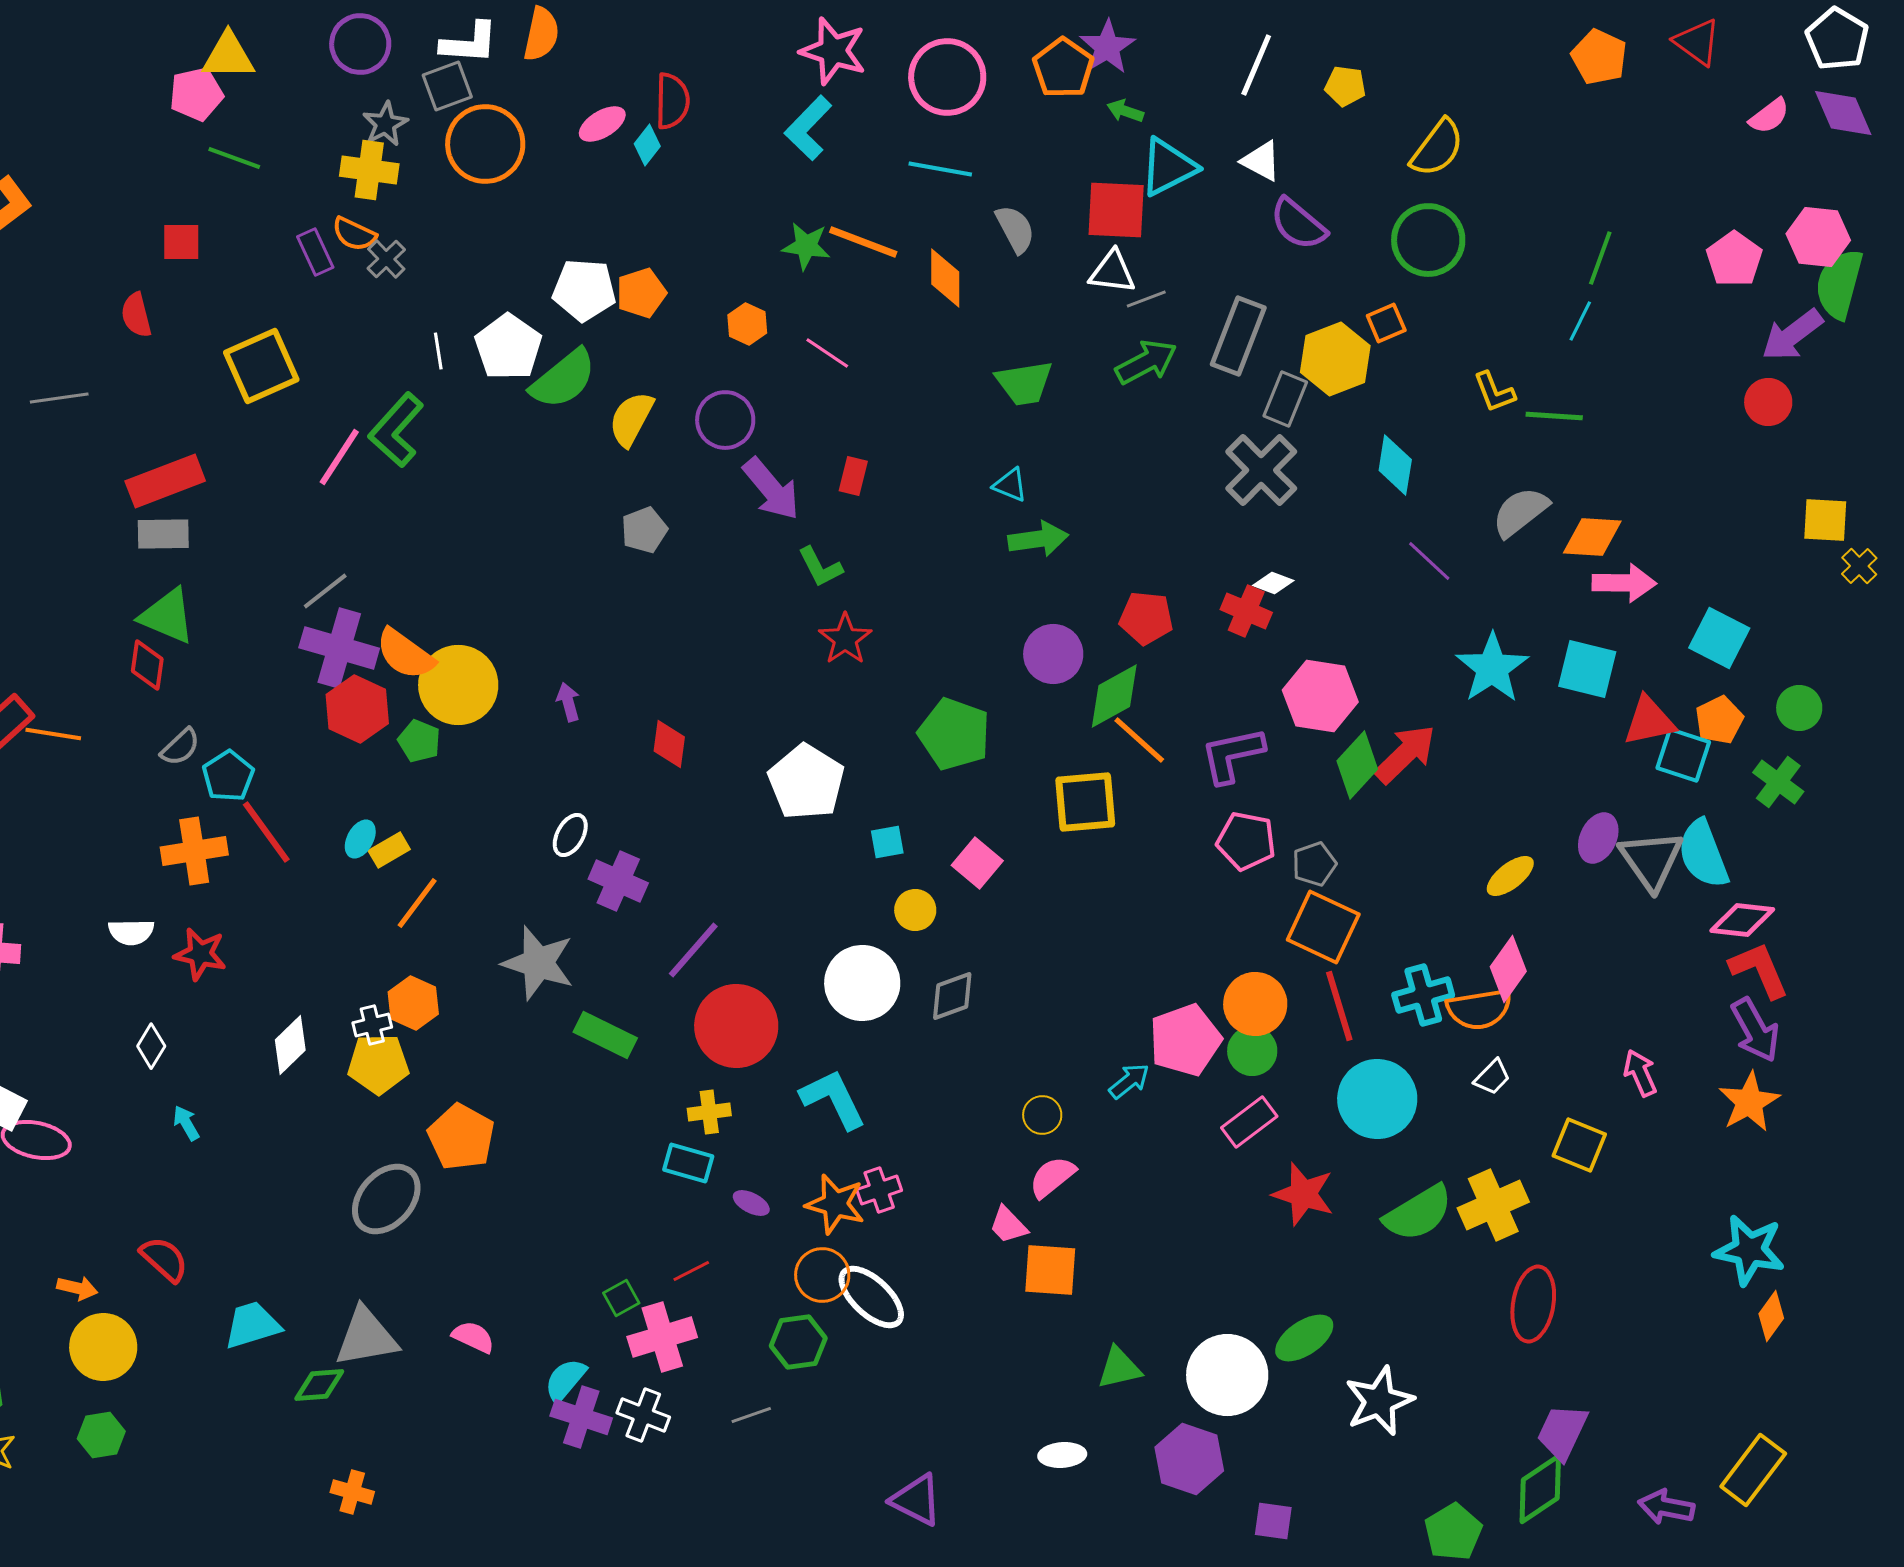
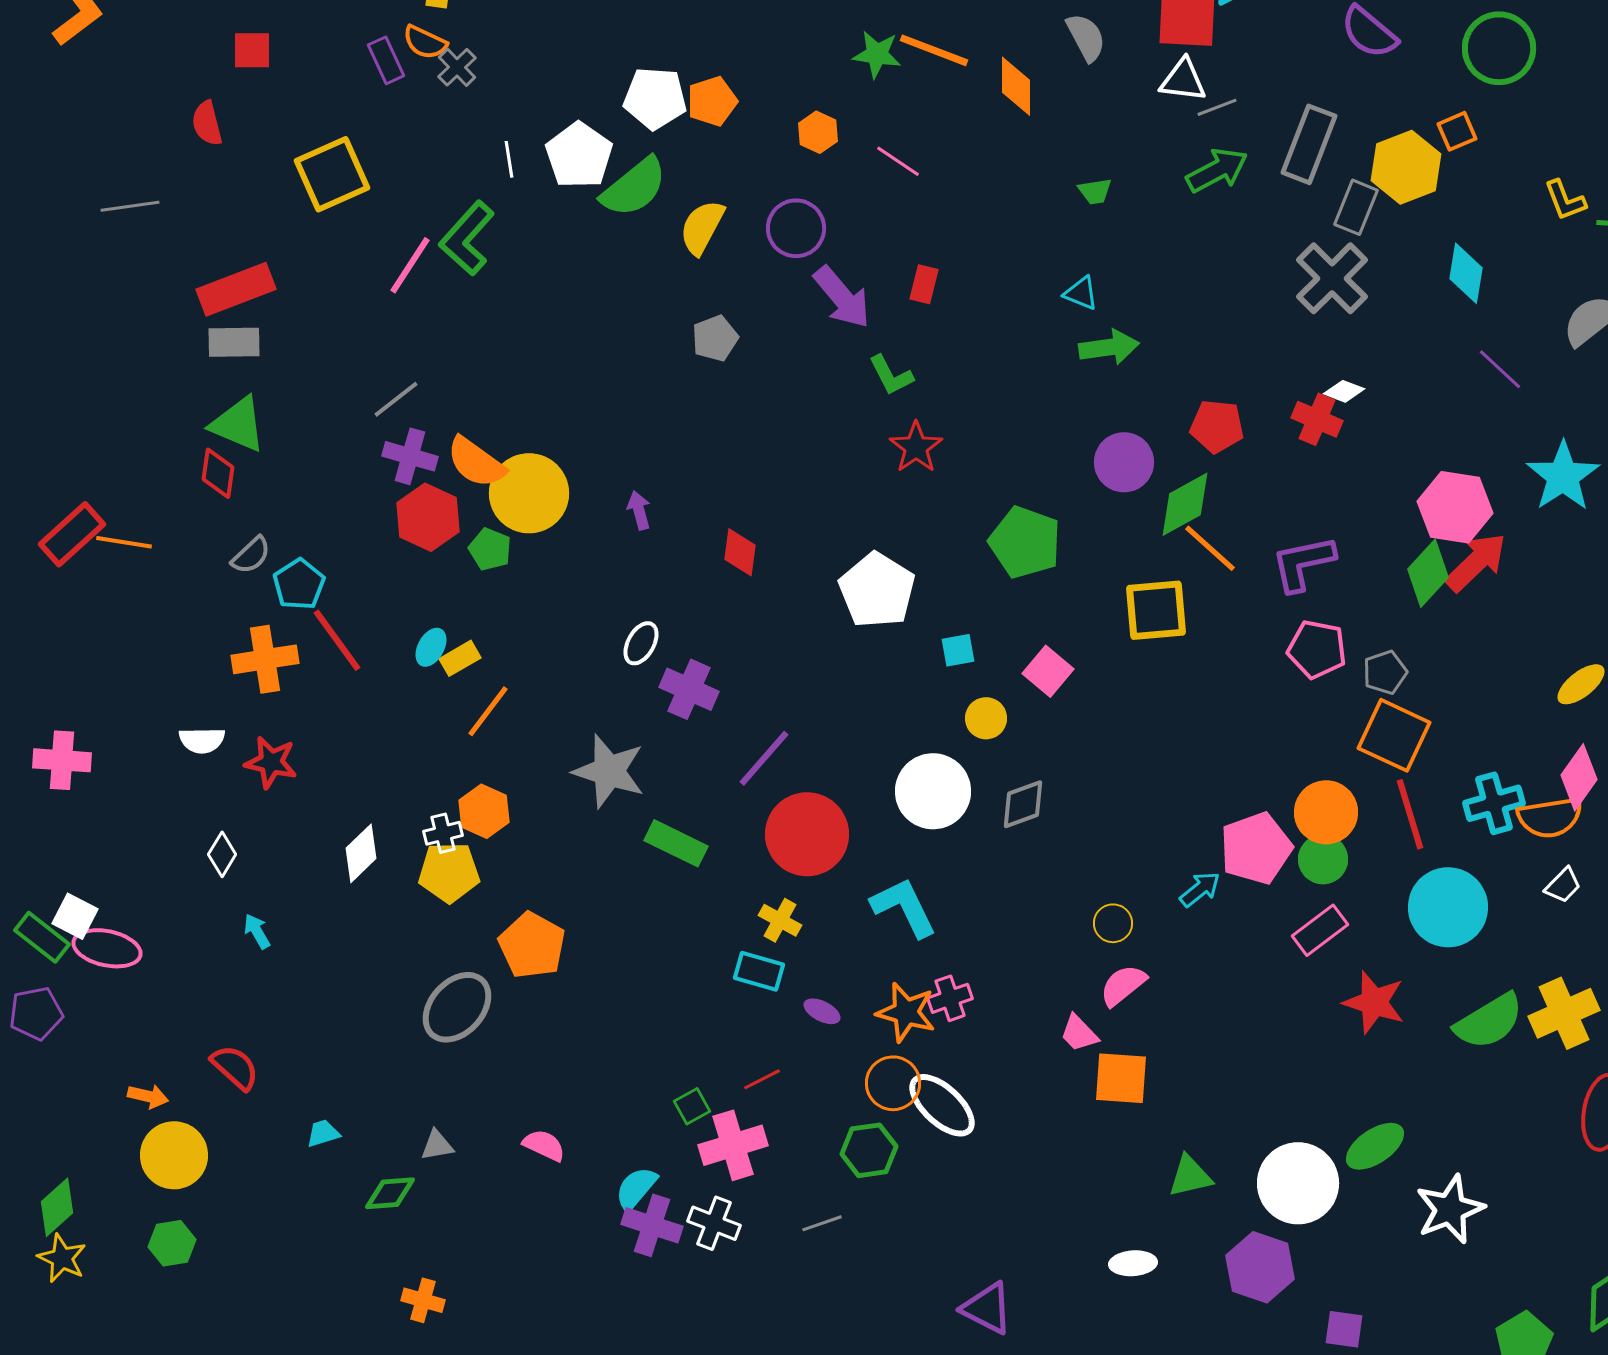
green trapezoid: (1024, 383) -> (1095, 191), size x0.6
purple cross: (339, 648) -> (410, 456), size x0.7
pink hexagon: (1320, 696) -> (1455, 507), moved
yellow cross: (709, 1112) -> (780, 920), turned 36
cyan trapezoid: (252, 1325) -> (323, 1133), size x0.6
gray triangle: (366, 1337) -> (437, 1145), size x0.5

